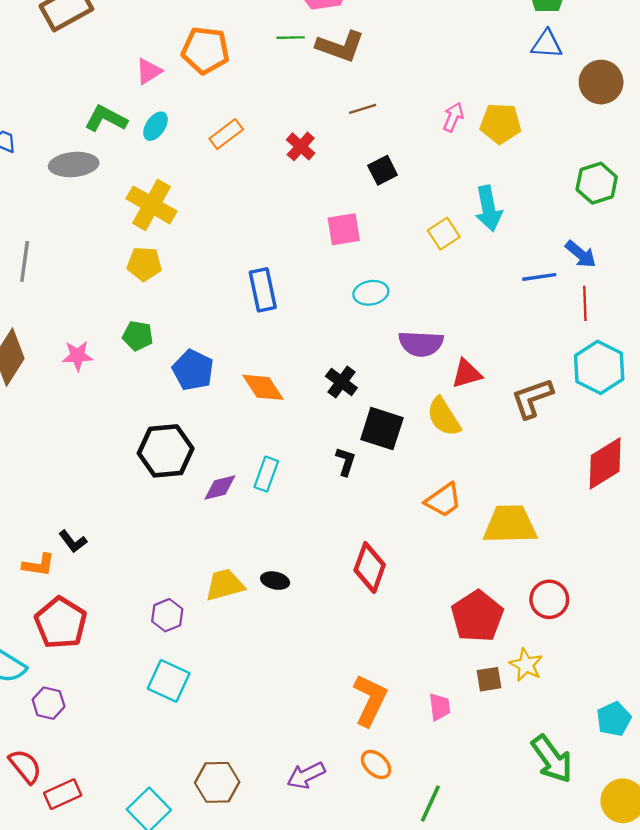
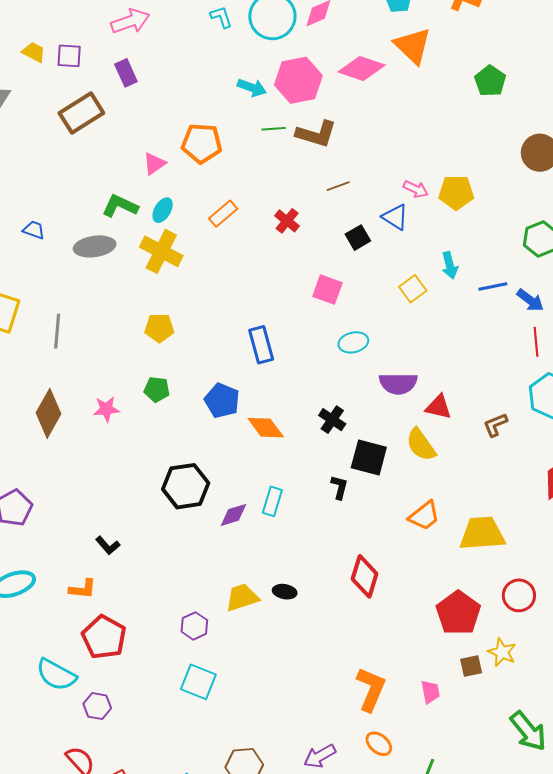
blue triangle: (547, 44) -> (395, 217), moved, turned 32
pink arrow: (453, 117) -> (416, 189), turned 95
yellow cross: (151, 205) -> (161, 251), moved
cyan arrow: (489, 208) -> (450, 265), size x0.7
pink square: (344, 229) -> (327, 290), turned 32
blue line: (539, 277) -> (493, 287), moved
blue pentagon: (193, 370) -> (222, 401), moved
red triangle: (467, 374) -> (439, 407), turned 32
brown L-shape: (532, 398) -> (495, 425), size x0.7
black L-shape: (73, 541) -> (108, 545), moved

